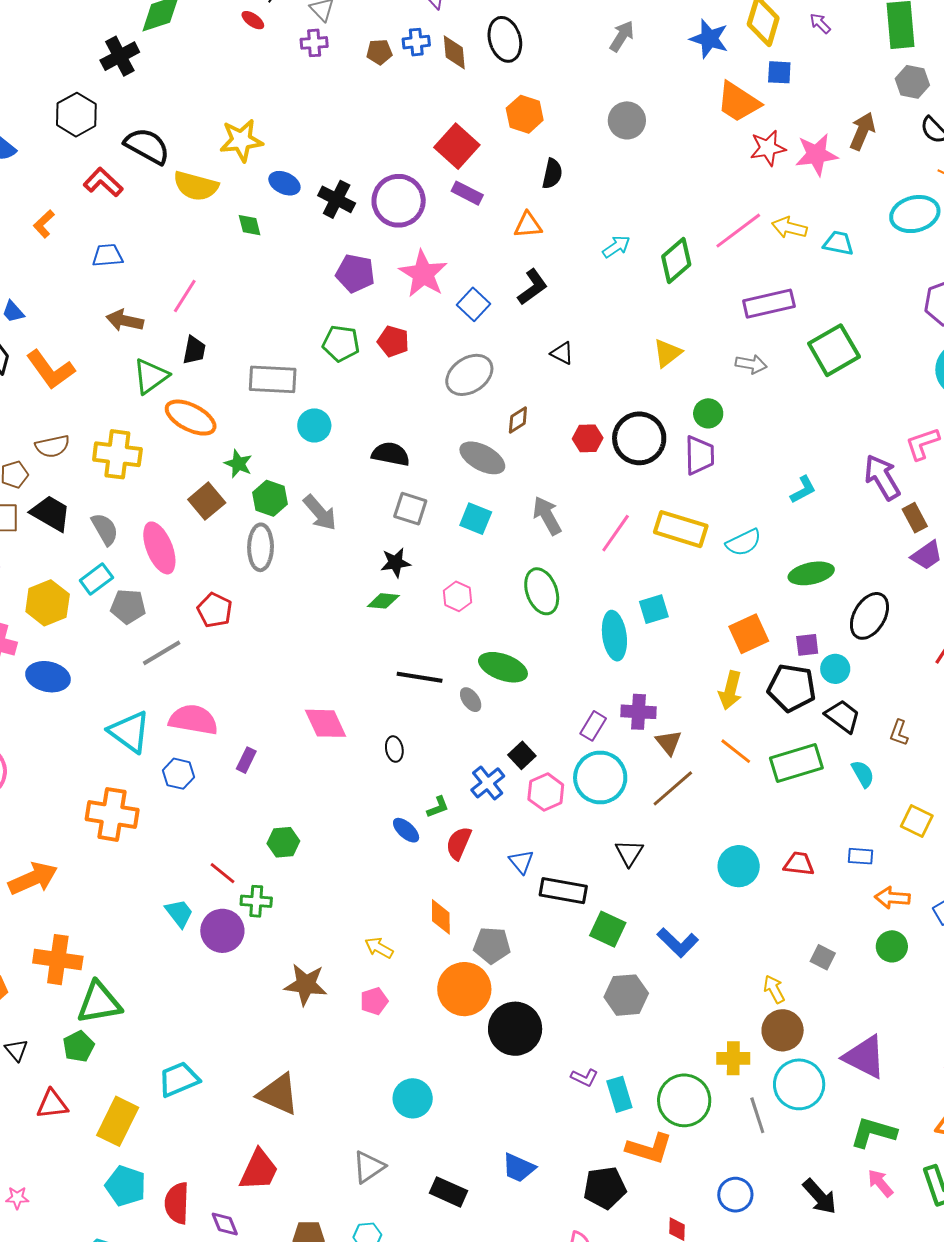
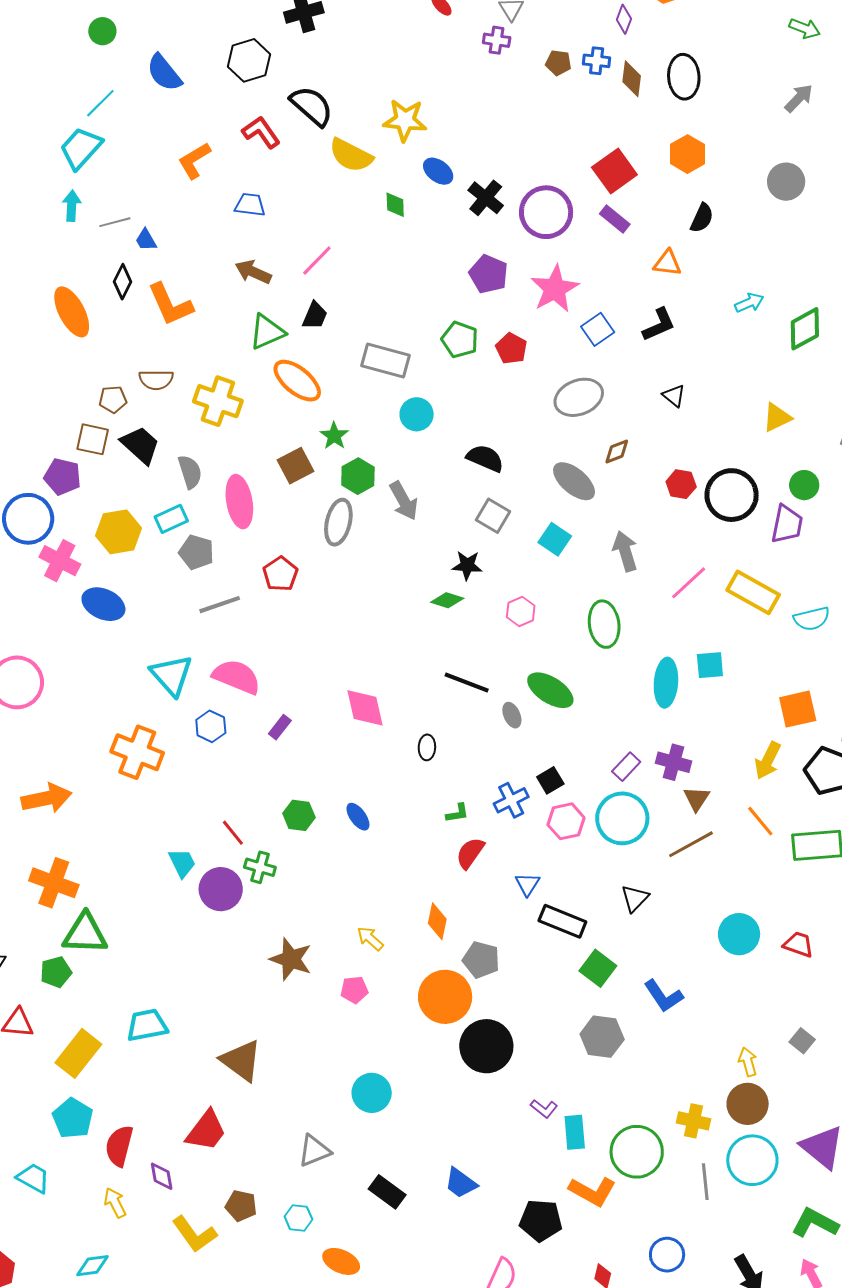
orange L-shape: (44, 224) -> (194, 161), size x1.4
blue ellipse: (406, 830) -> (358, 817), moved

